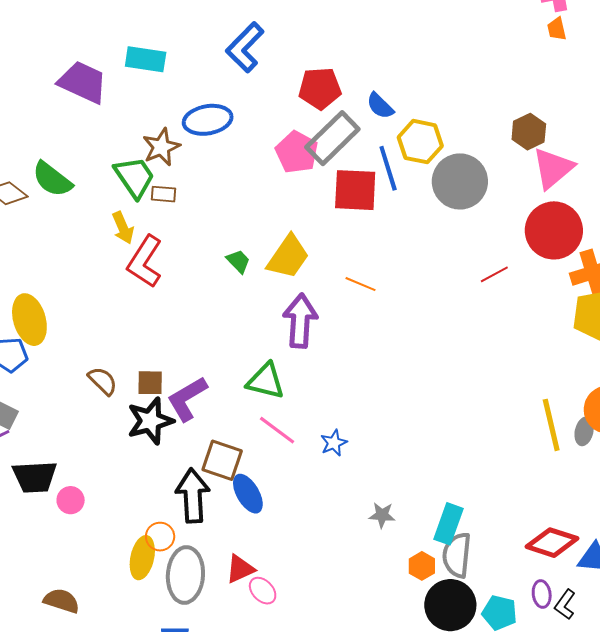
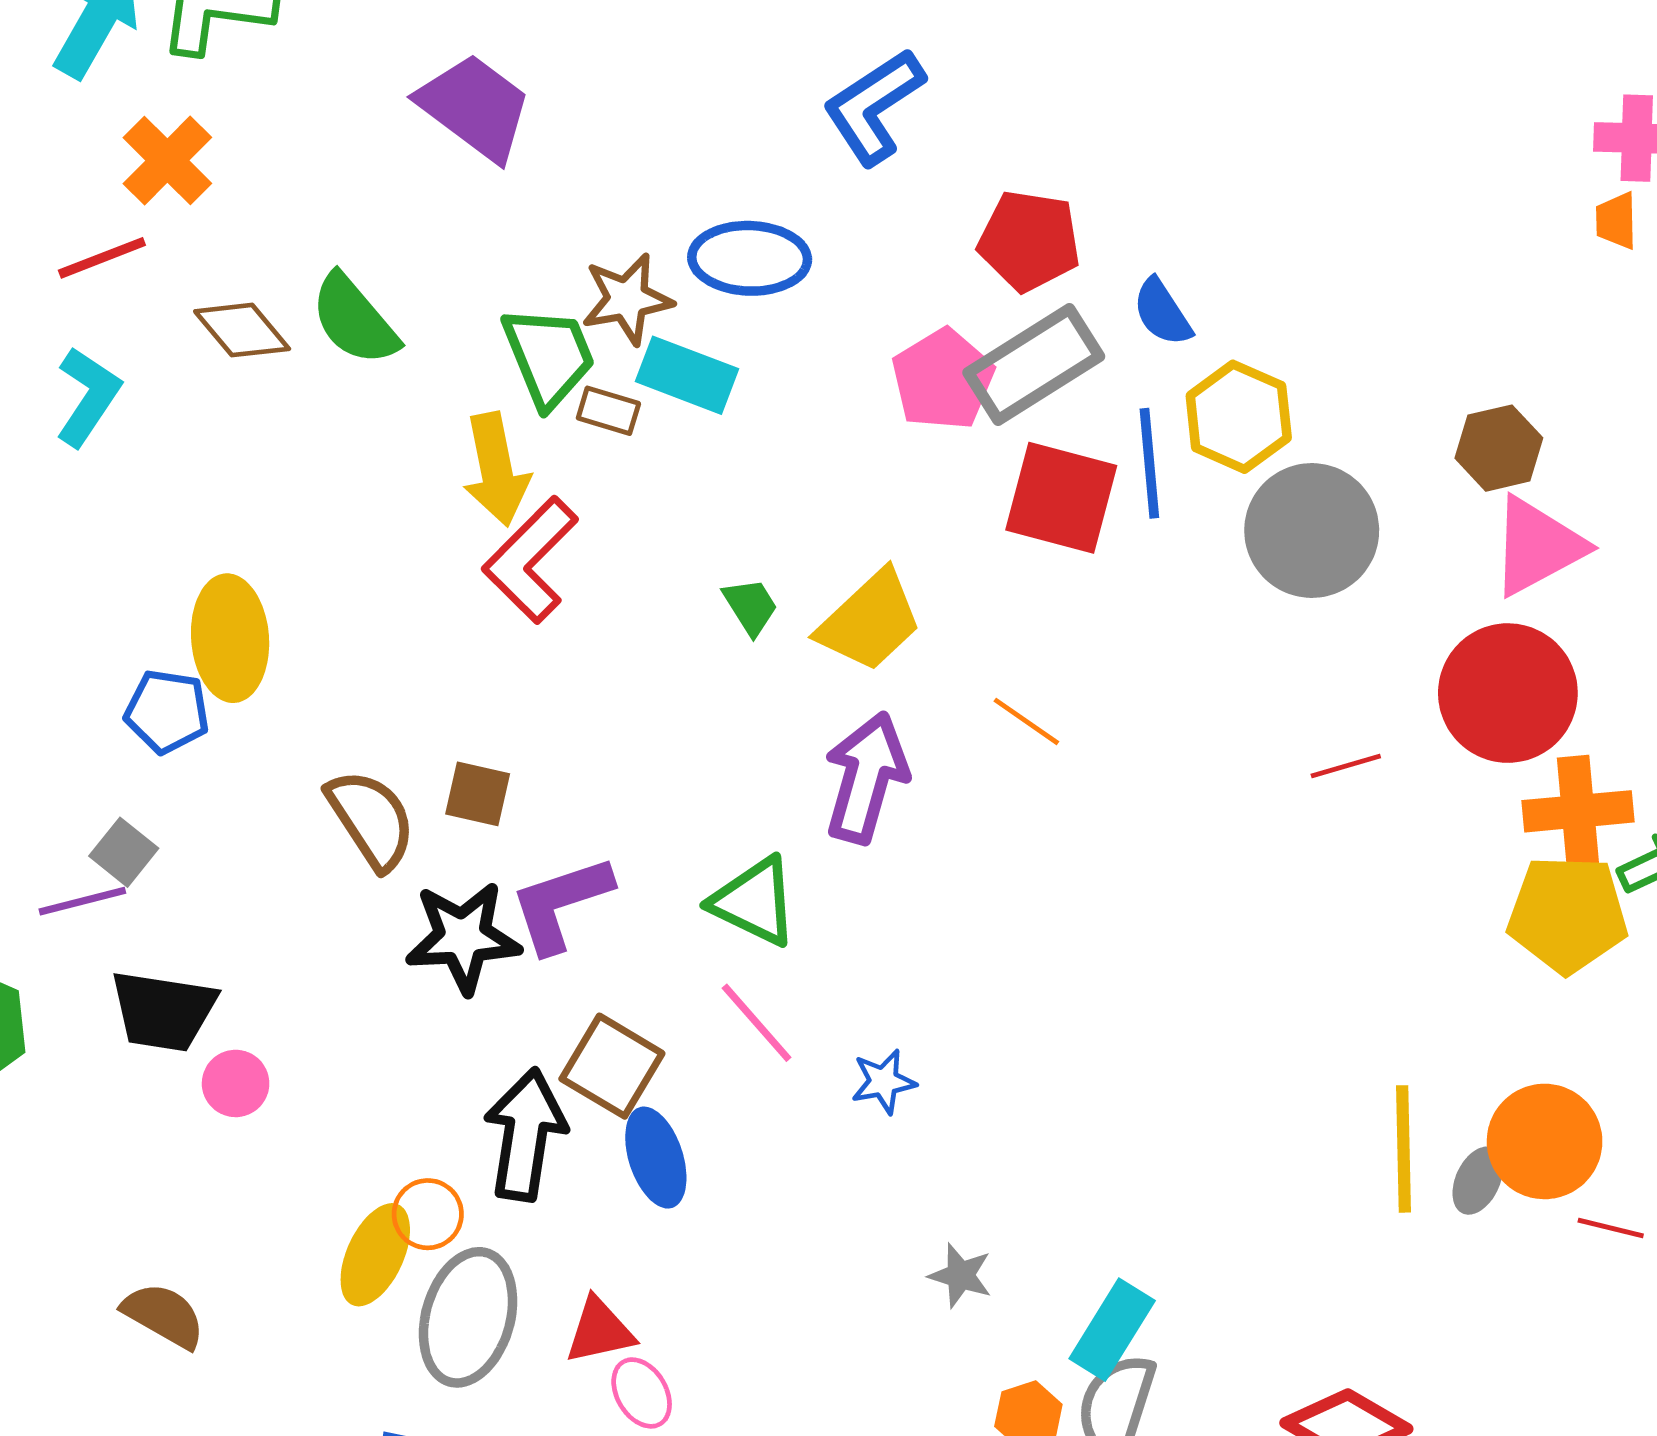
cyan rectangle: (146, 59) -> (687, 375), moved
yellow arrow: (123, 228) -> (496, 469), size x1.4
brown semicircle: (103, 381) -> (371, 819), size x1.4
brown square: (150, 383) -> (478, 794), moved

